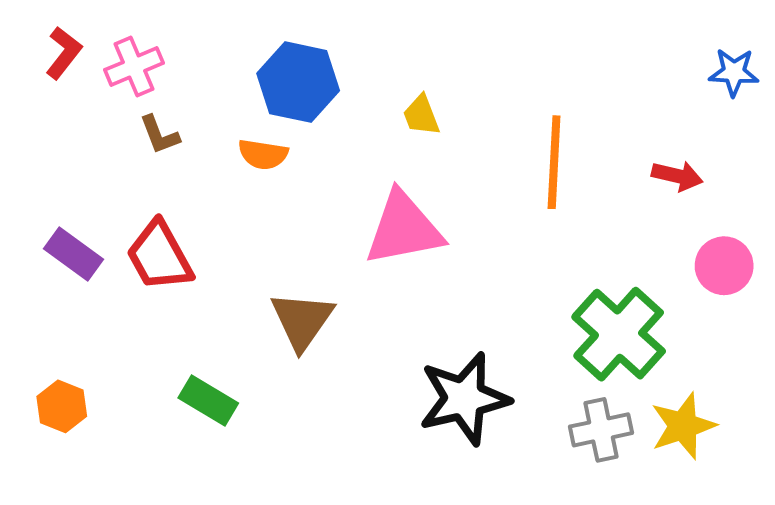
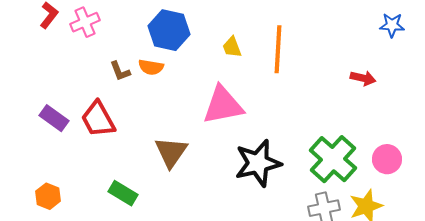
brown L-shape: (159, 135) -> (120, 71), moved
orange line: (554, 162) -> (278, 49), moved
pink circle: (724, 266) -> (387, 159), moved
black star: (464, 399) -> (258, 163), moved

